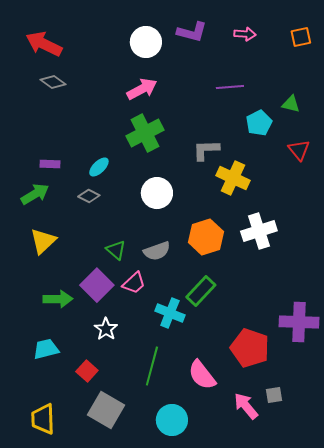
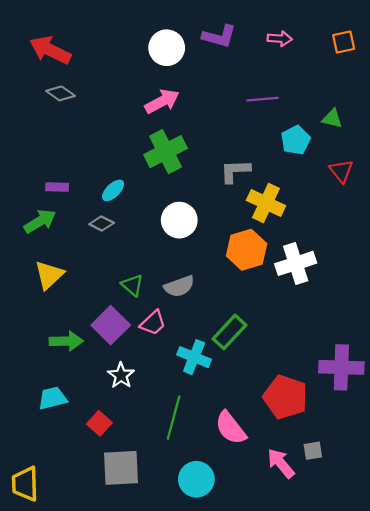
orange hexagon: (206, 237) -> (247, 250), moved
gray square: (106, 410) -> (121, 468), turned -33
yellow trapezoid: (43, 419) -> (25, 484), moved

